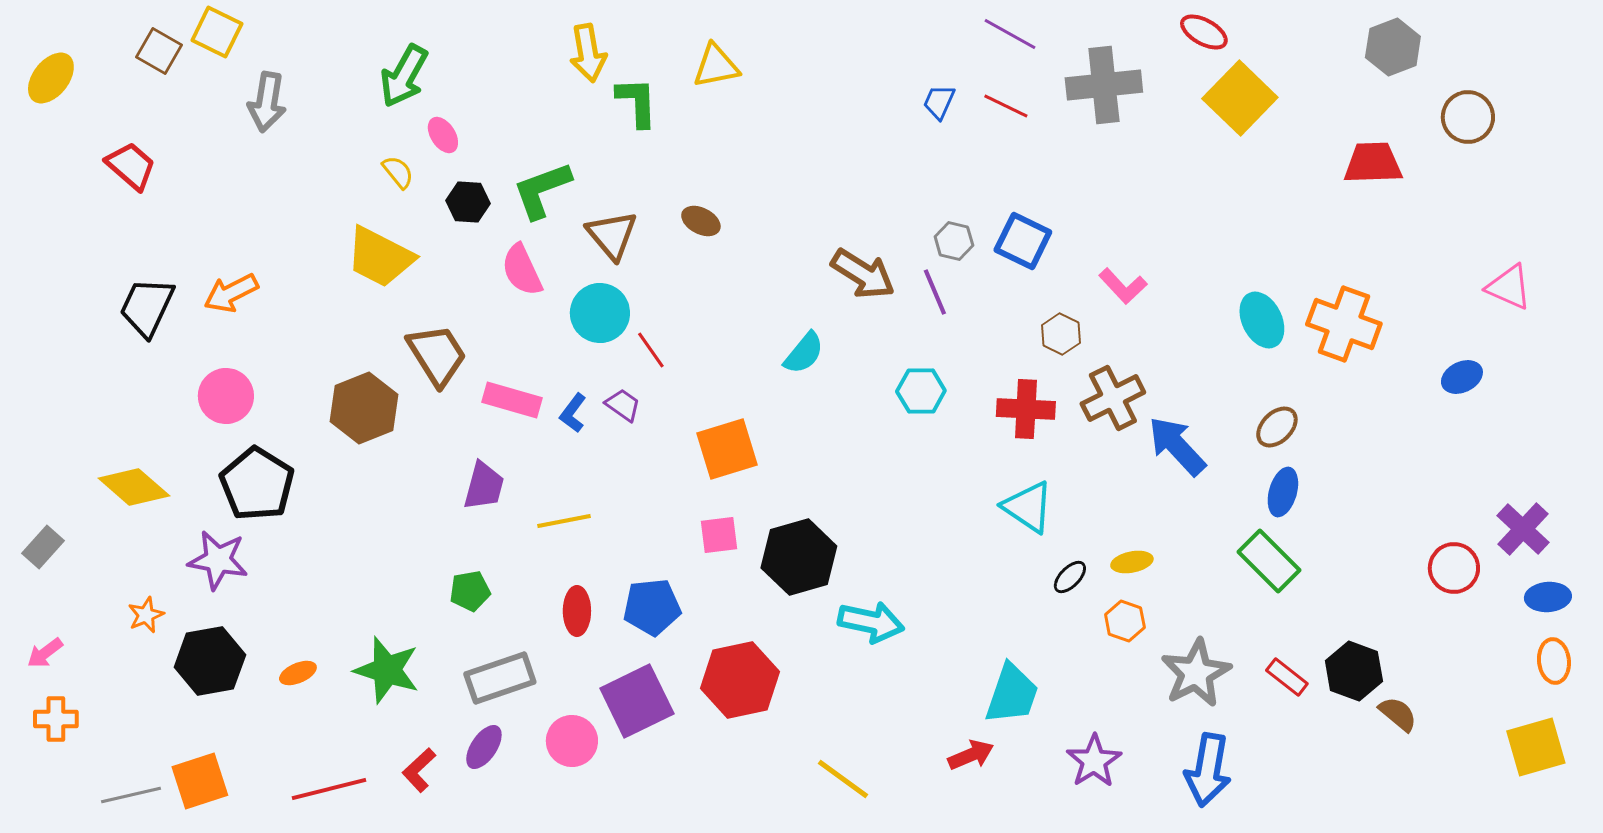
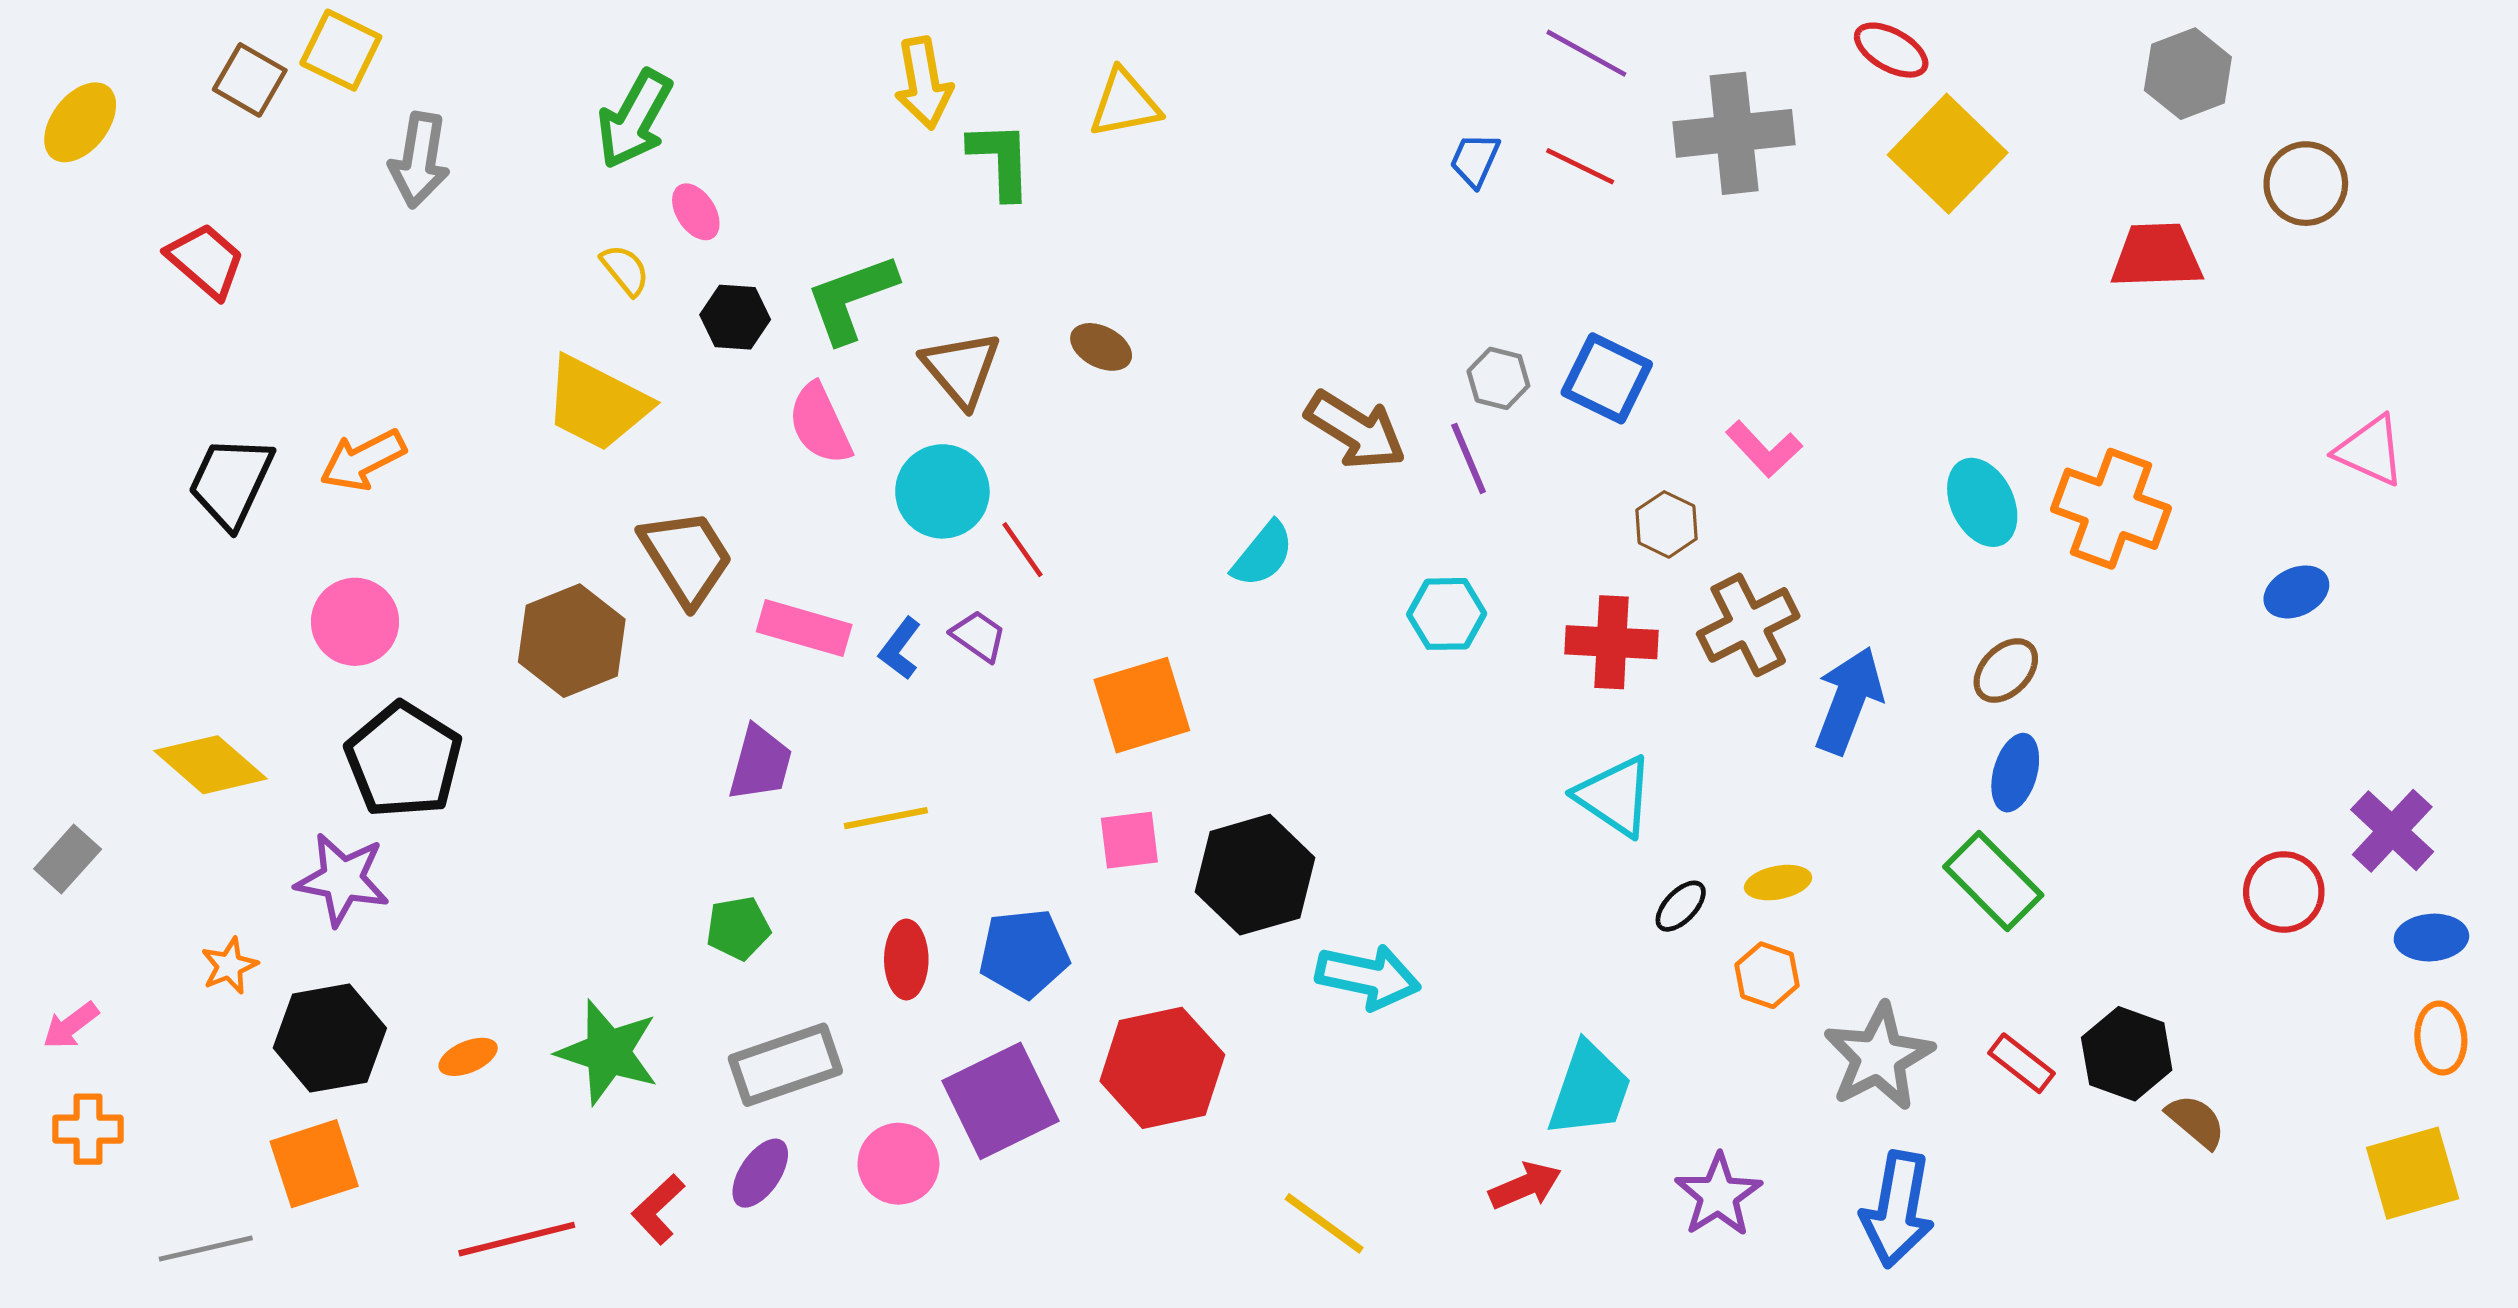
blue arrow: (1177, 446) -> (1849, 700), turned 64
orange square: (200, 781) -> (314, 1164), moved

